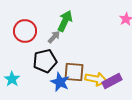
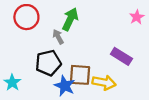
red circle: (25, 31) -> (26, 17), moved
gray arrow: (54, 37) -> (58, 37), turned -72
purple rectangle: (112, 81) -> (121, 56), moved, turned 60

